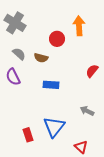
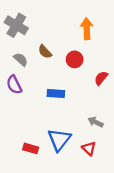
red circle: (57, 39) -> (75, 59), moved
brown semicircle: (41, 58) -> (45, 52), moved, turned 32
red rectangle: (28, 135) -> (31, 148), turned -56
red triangle: (81, 147) -> (89, 148), moved

